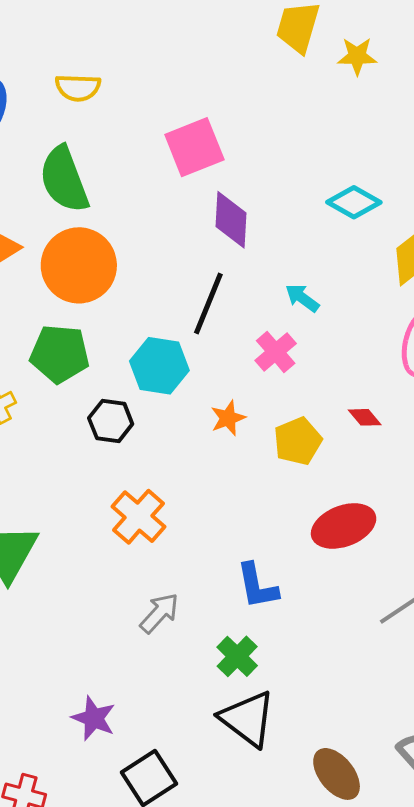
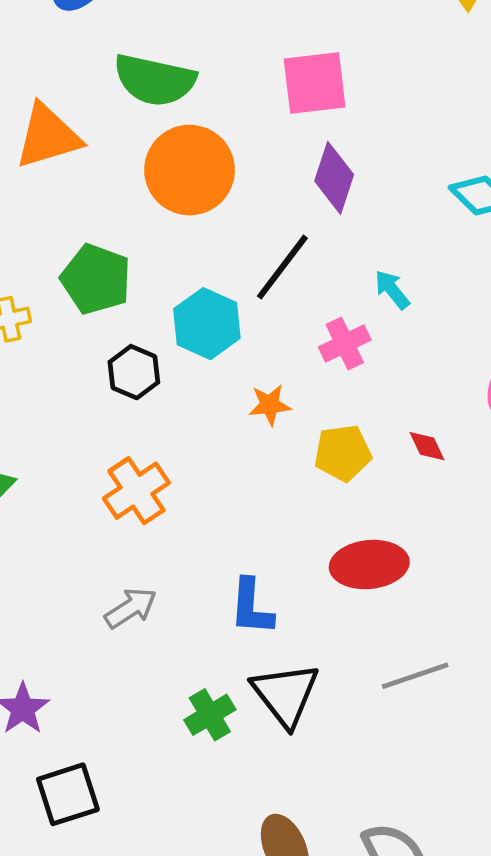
green semicircle: (64, 179) -> (155, 80), turned -72
orange circle: (79, 265) -> (190, 170), moved
green cross: (237, 656) -> (210, 715), moved
black triangle: (248, 719) -> (285, 694), moved

